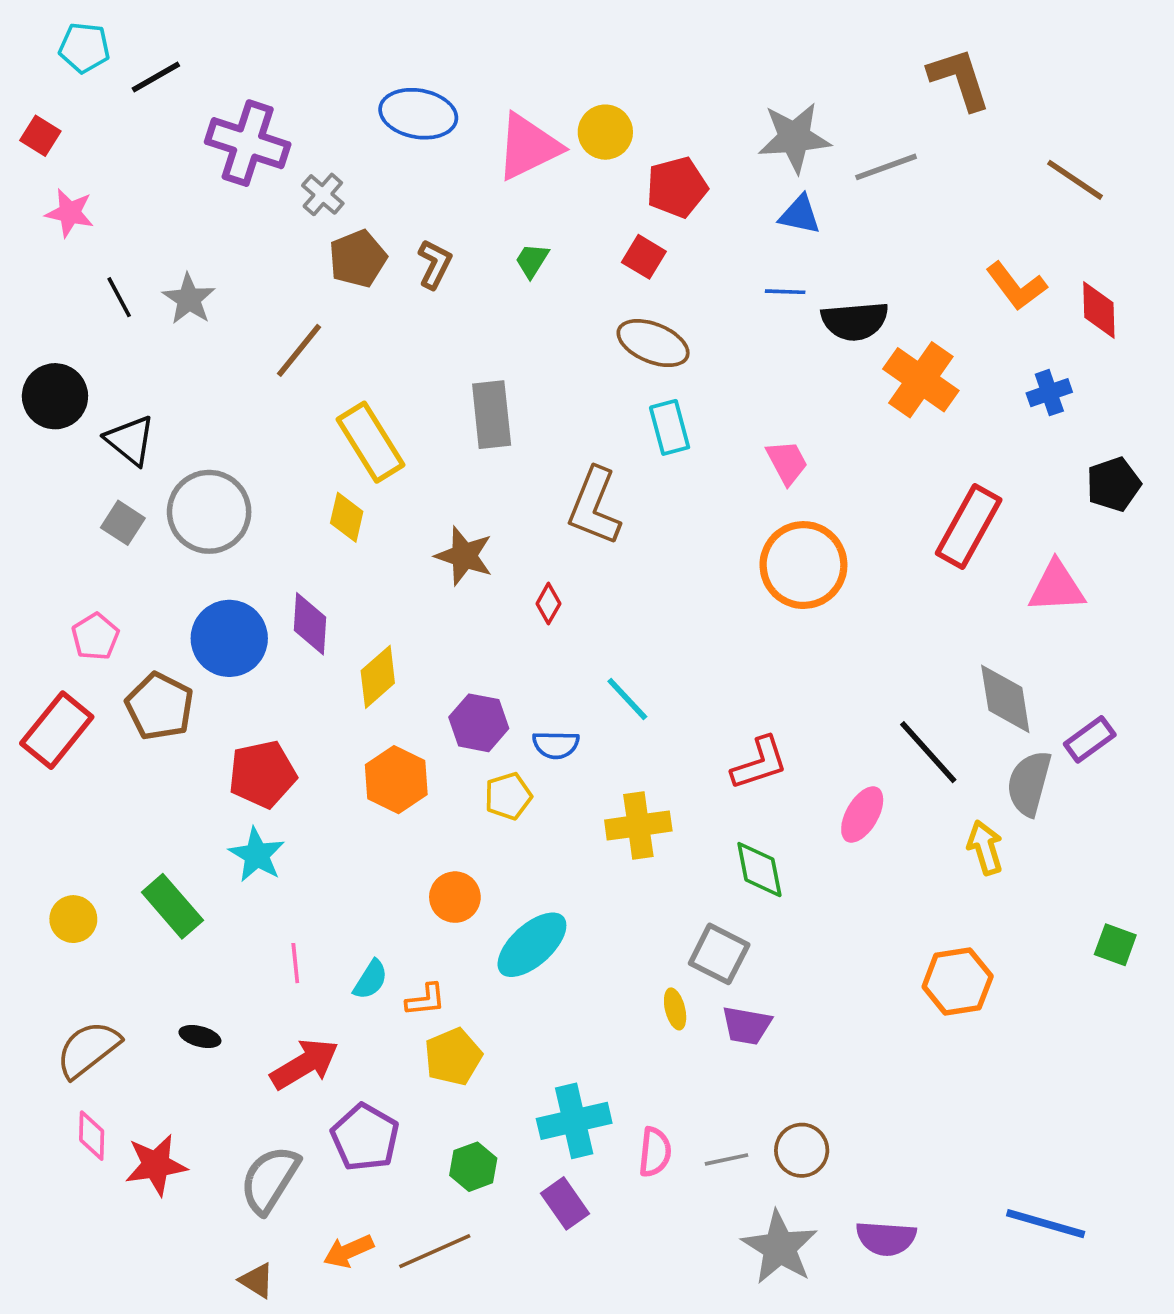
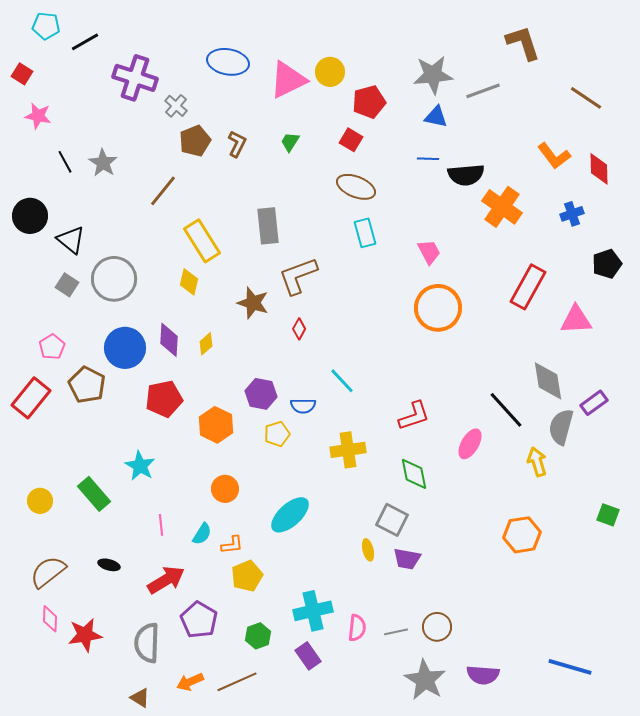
brown L-shape: (594, 506) -> (298, 276), moved, turned 48
yellow diamond: (378, 677) -> (206, 344), moved, size x0.7
red pentagon: (262, 774) -> (164, 399), moved
orange circle: (455, 897) -> (225, 489), moved
gray semicircle: (270, 1180) -> (147, 643), turned -30

